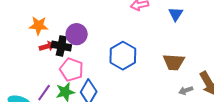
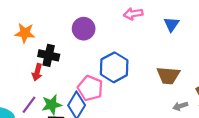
purple circle: (77, 34) -> (84, 29), moved
red arrow: (47, 46) -> (37, 72), moved, turned 119
pink pentagon: (72, 70) -> (90, 88), moved

